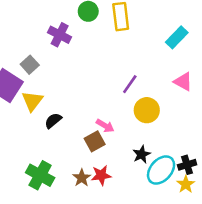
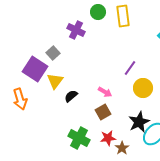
pink arrow: (105, 126) -> (105, 92), moved
black star: (142, 154) -> (139, 122), size x1.5
green cross: (40, 175) -> (79, 138), moved
brown star: (82, 178) -> (122, 148), moved

